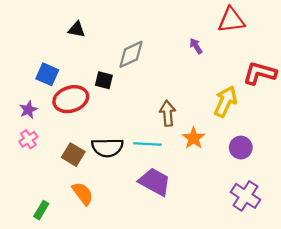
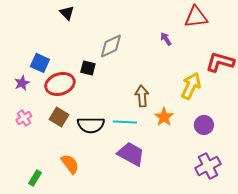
black triangle: (77, 30) -> (67, 13), moved, turned 35
purple star: (28, 110) -> (22, 83), moved
brown square: (73, 155) -> (59, 117), moved
purple cross: (245, 196) -> (208, 166), turned 30

